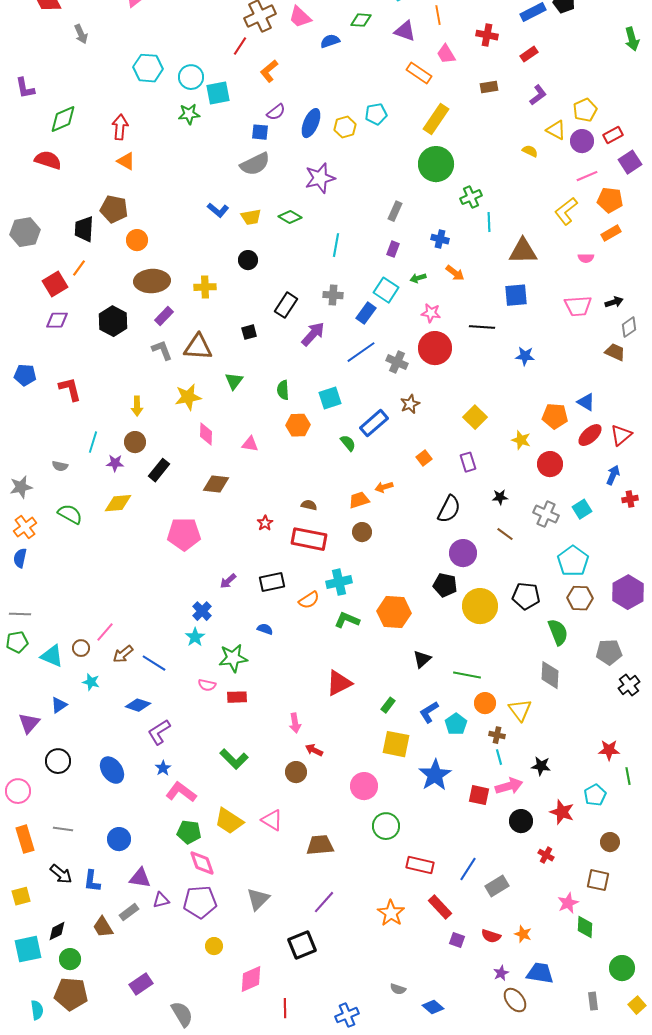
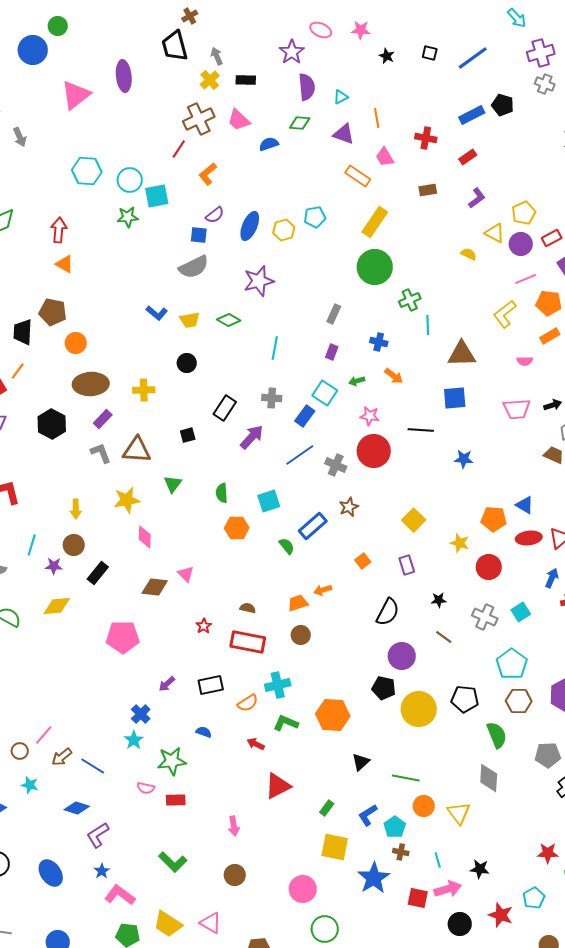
red ellipse: (590, 435) -> (529, 538), turned 35
pink triangle: (250, 444) -> (186, 574), moved, turned 36
brown cross: (497, 735) -> (401, 852), moved
red arrow: (314, 750) -> (256, 744), moved

